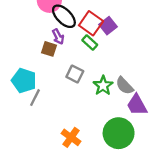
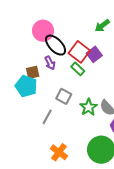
brown square: (49, 49) -> (33, 72), moved, turned -32
cyan pentagon: (24, 80) -> (26, 86), moved
gray line: (35, 98) -> (47, 117), moved

